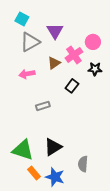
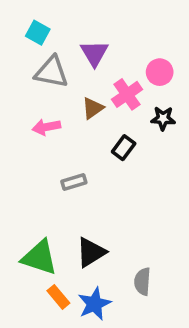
gray triangle: (30, 42) -> (51, 72), turned 40
blue star: (55, 177) -> (94, 304), turned 30

